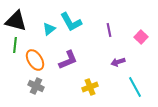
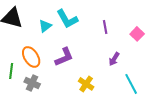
green line: (15, 45) -> (11, 71), moved
purple arrow: (118, 62) -> (114, 59), turned -40
yellow cross: (90, 87) -> (86, 84), turned -35

